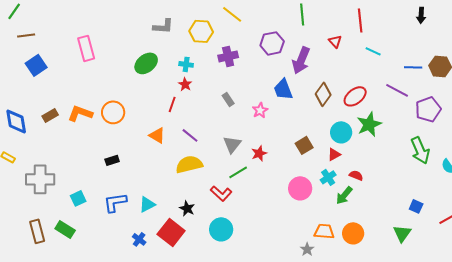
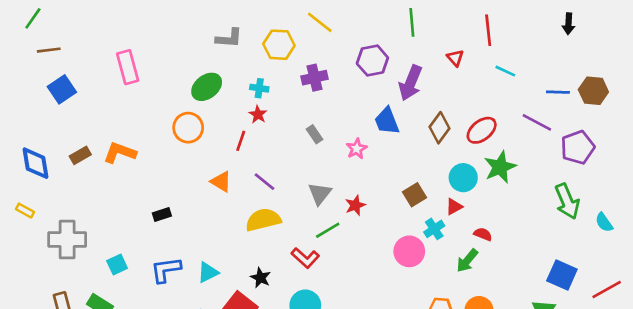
orange circle: (113, 112) -> (188, 128), moved
cyan cross: (328, 177) -> (434, 229), moved
blue square: (416, 206) -> (562, 275), size x1.6

